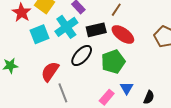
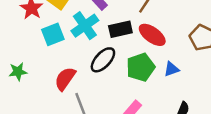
blue triangle: (127, 88) -> (171, 69), moved, turned 40

